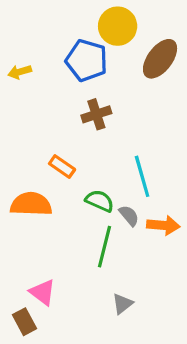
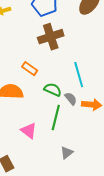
brown cross: (96, 114) -> (51, 37), size x1.4
pink triangle: (42, 292) -> (29, 131), moved

